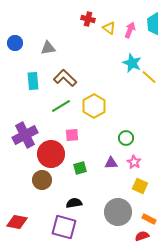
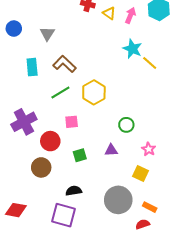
gray triangle: (48, 48) -> (47, 34), turned -49
red circle: (51, 154) -> (50, 141), size x0.7
pink star: (134, 162) -> (149, 149), moved

